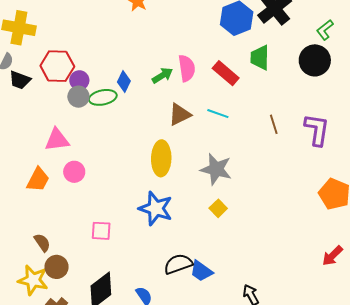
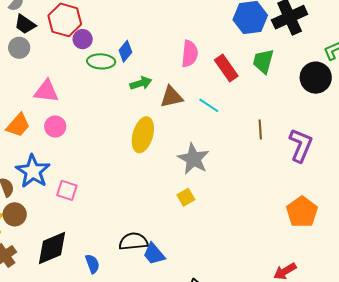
green arrow: (162, 75) -> (141, 83), moved
gray circle: (78, 97) -> (19, 48), moved
blue star: (156, 208) -> (33, 171), moved

